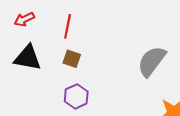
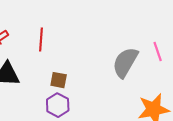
brown square: (72, 59) -> (59, 80), moved

